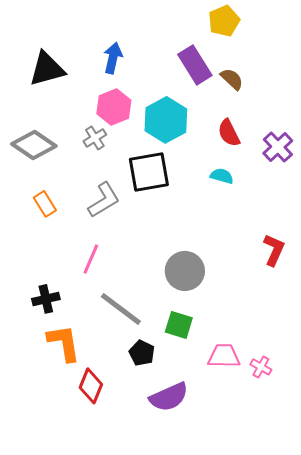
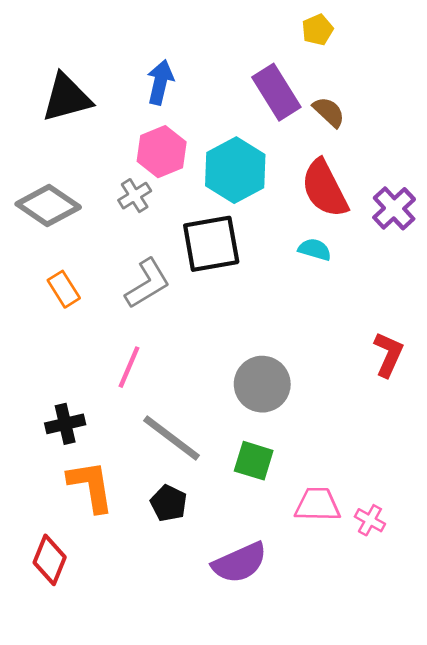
yellow pentagon: (224, 21) -> (317, 30), size x0.7
red semicircle: (229, 133) -> (325, 189), size x1.5
black pentagon: (142, 353) -> (169, 503), moved
red diamond: (91, 386) -> (50, 560), moved

